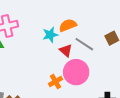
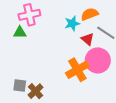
orange cross: (56, 81) -> (77, 70), size x1.6

